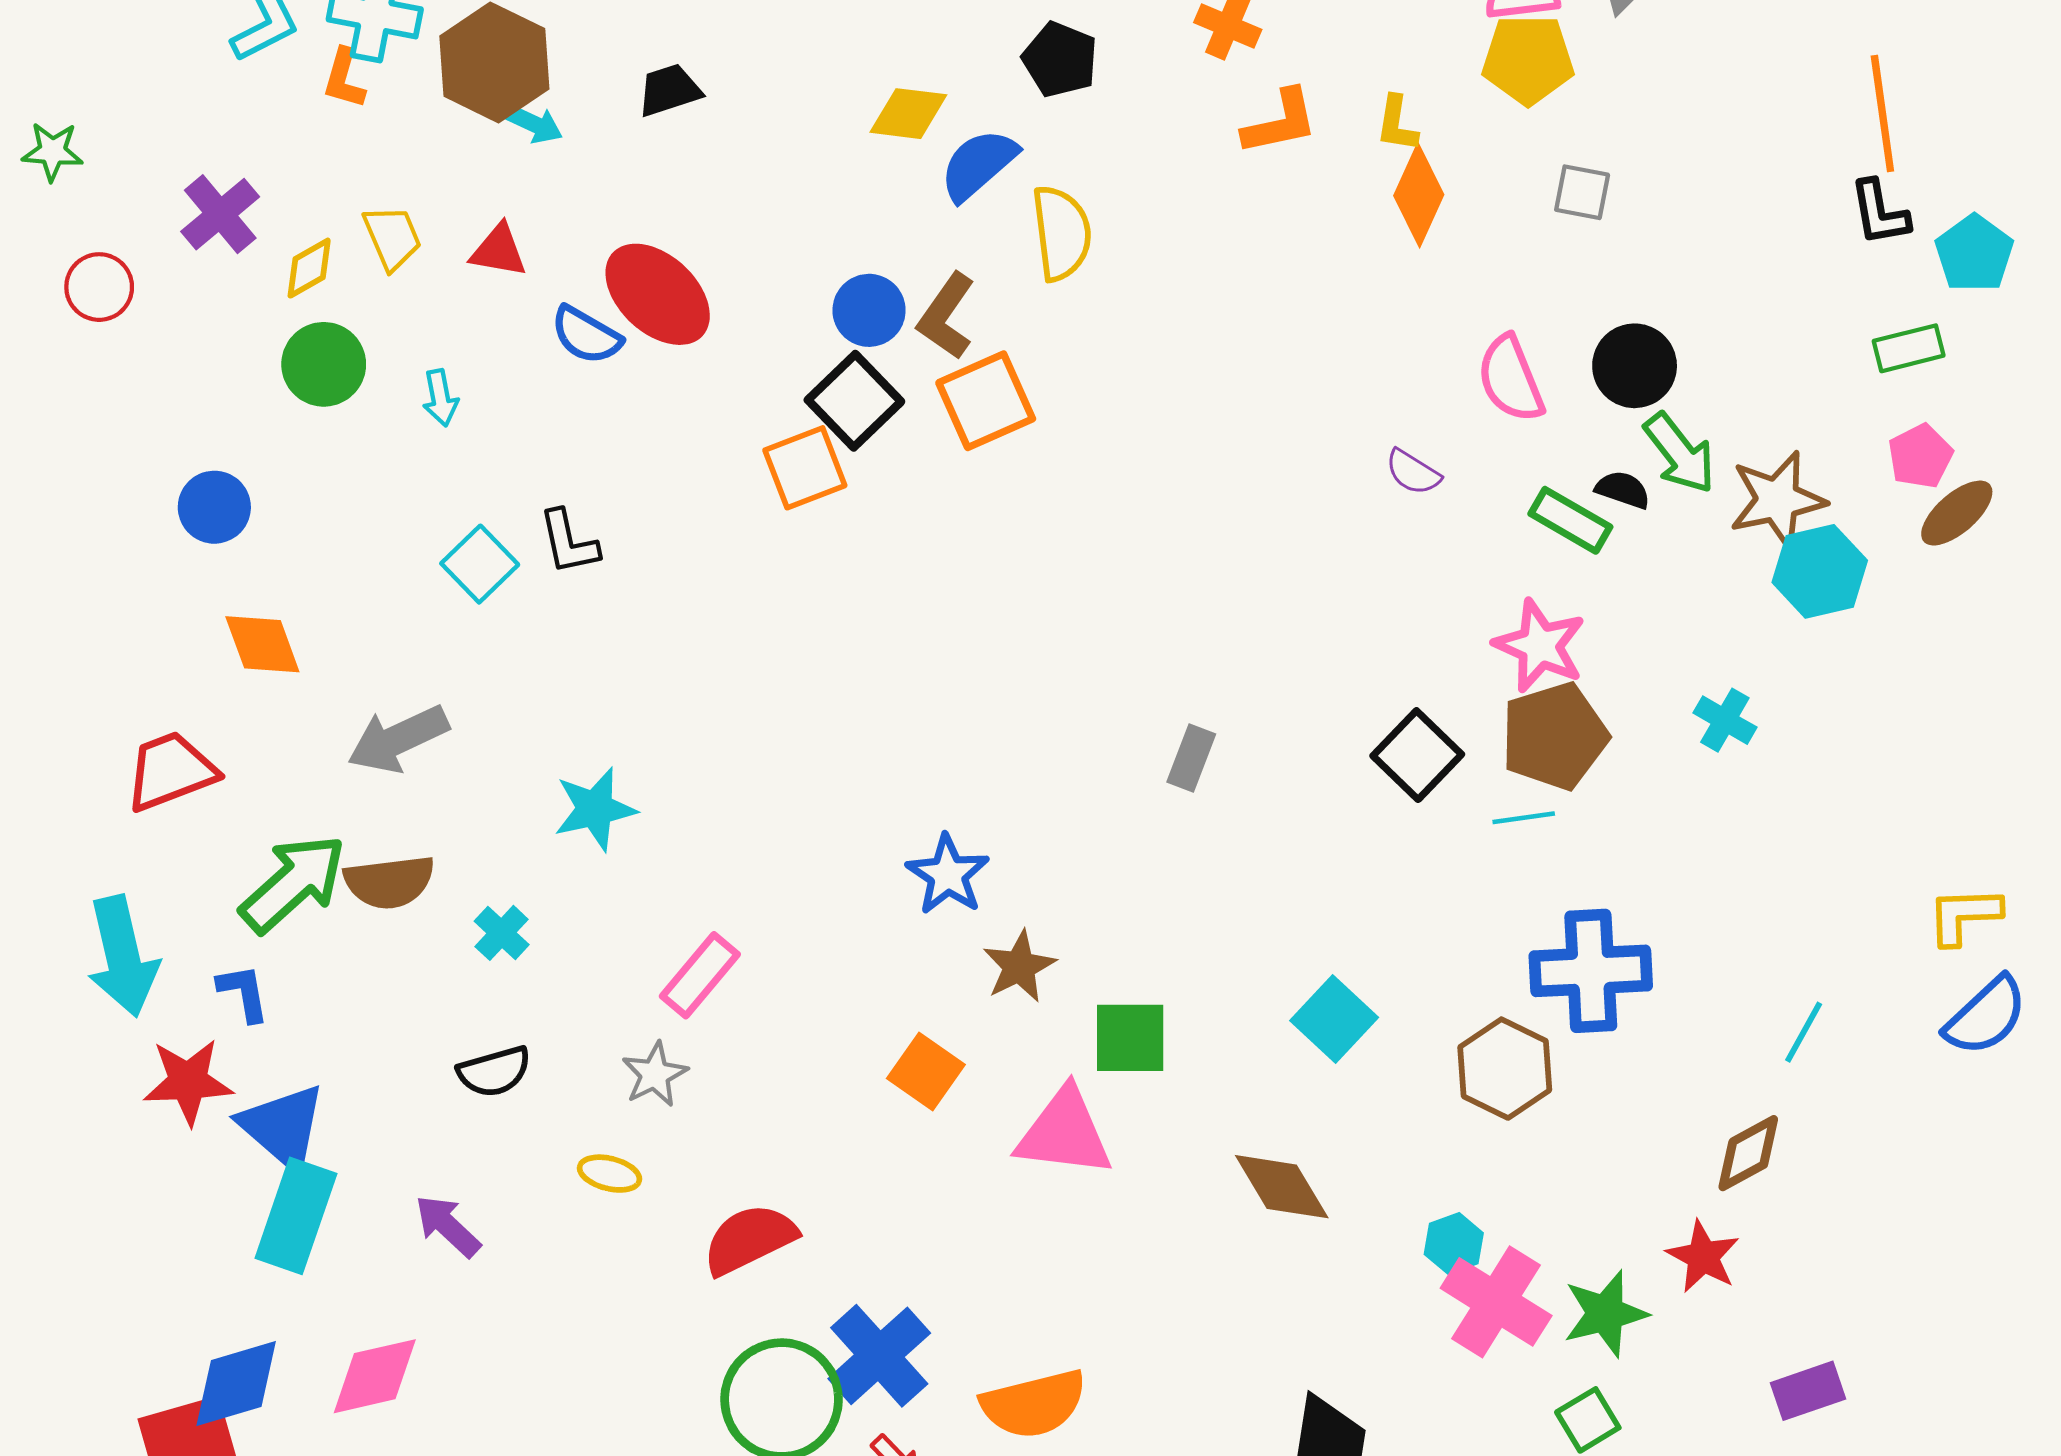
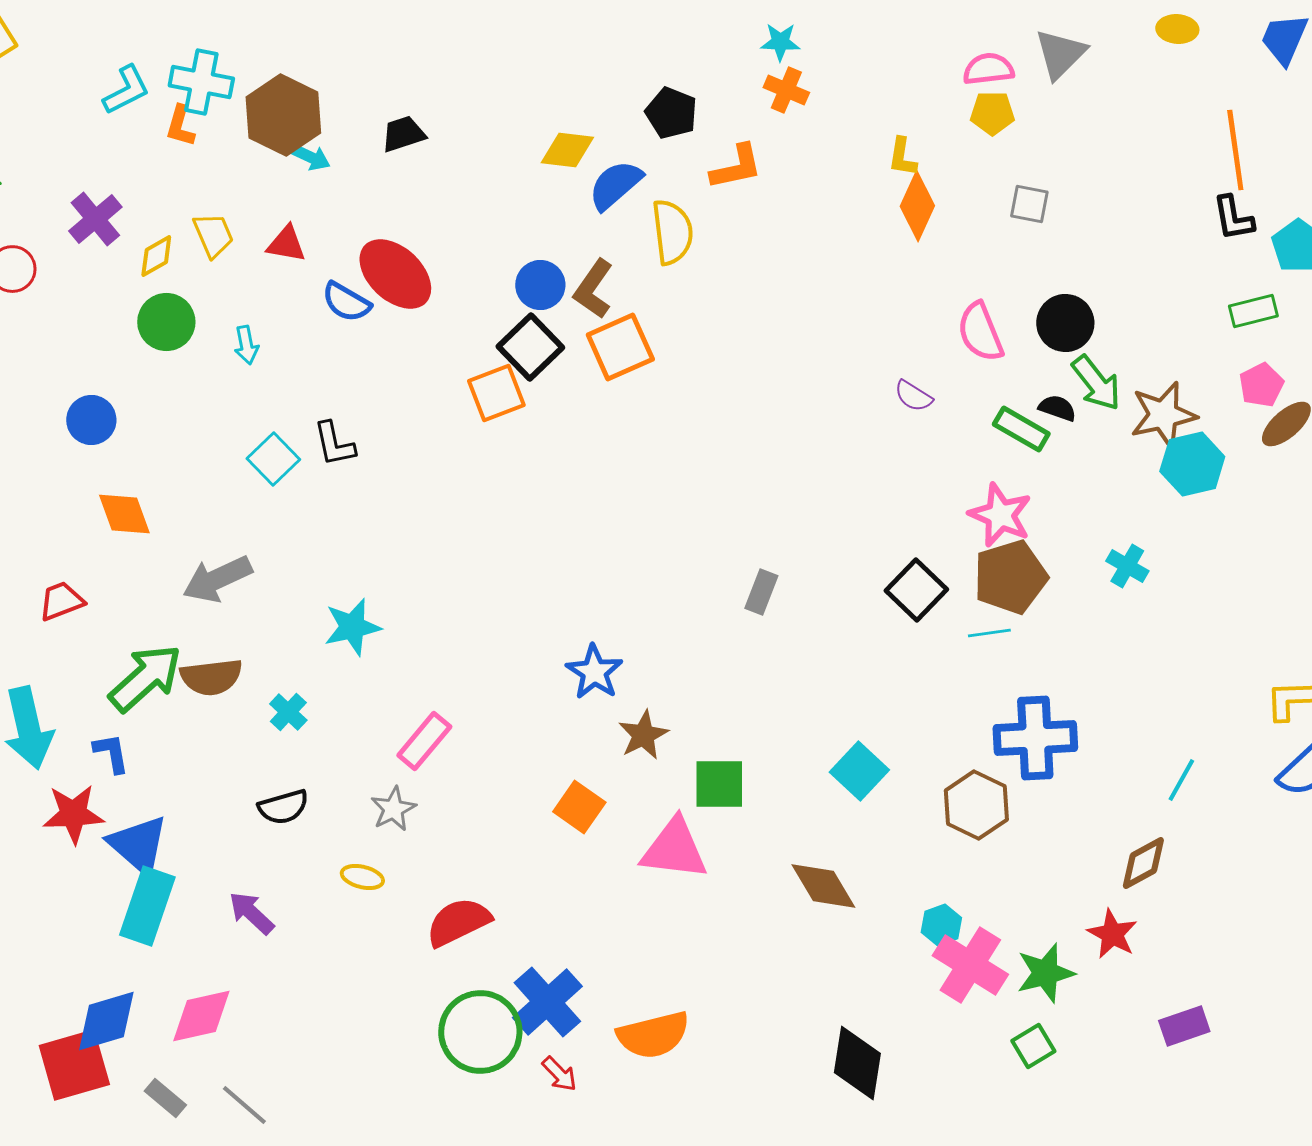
yellow pentagon: (1528, 60) -> (992, 113), size x0.7
orange L-shape: (1280, 122) -> (736, 167), moved
red trapezoid: (171, 771) -> (61, 601), size x0.7

